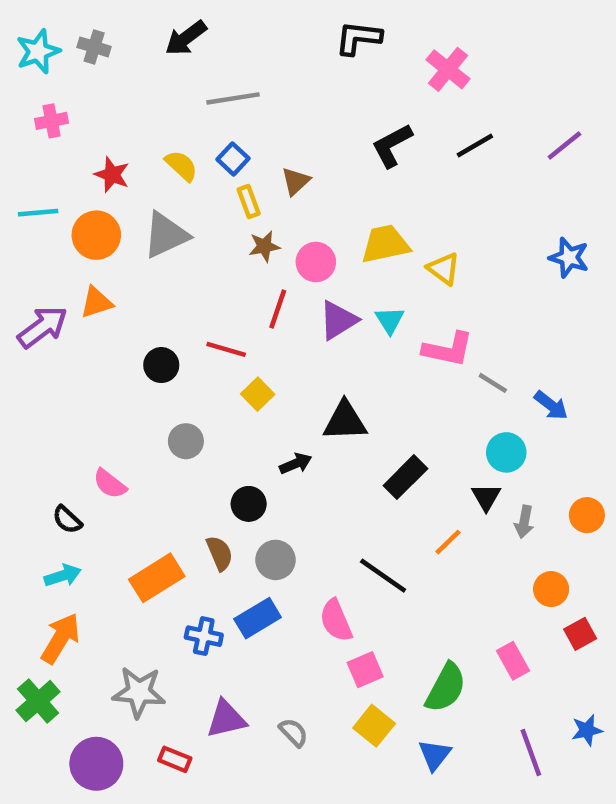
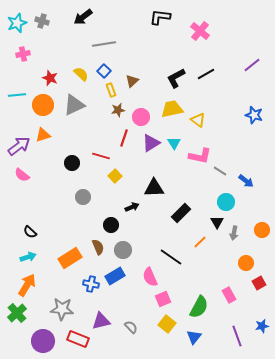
black L-shape: (392, 146) -> (176, 78), moved
black line: (475, 146) -> (206, 74), moved
pink semicircle: (110, 484) -> (22, 175), moved
red rectangle: (175, 759) -> (78, 339), size x1.5

